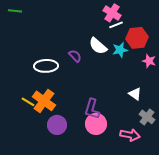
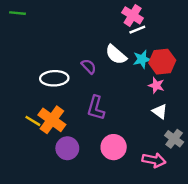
red hexagon: (137, 38) -> (162, 62), moved
pink star: (149, 61) -> (156, 85), moved
purple L-shape: (92, 109) -> (96, 108), moved

